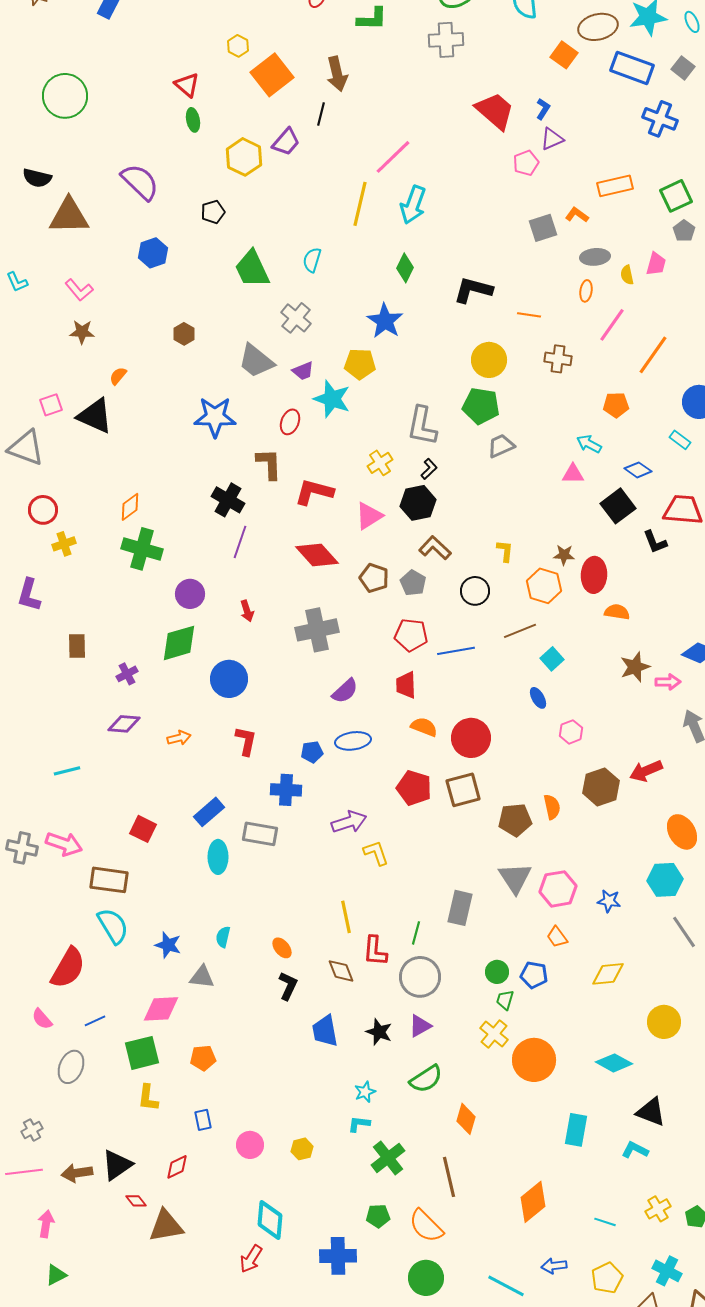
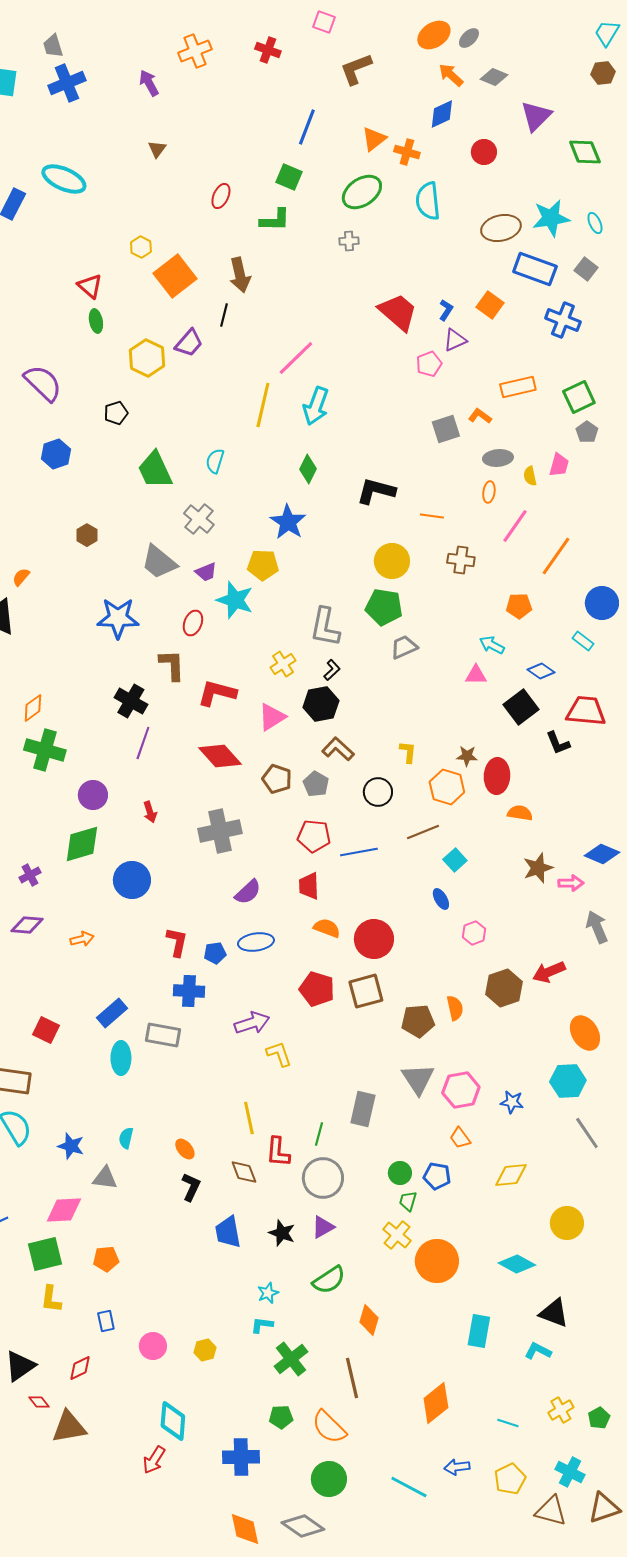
gray cross: (446, 40) -> (349, 241), size x0.6
orange square: (564, 55) -> (490, 305), moved
red L-shape: (246, 741) -> (177, 942), moved

